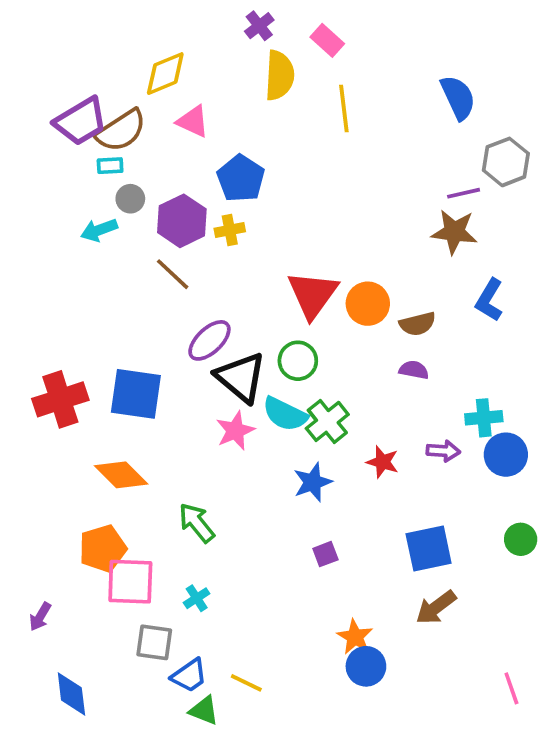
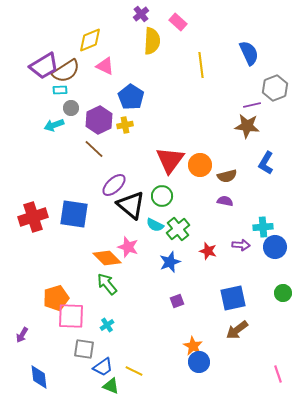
yellow line: (344, 109) -> (201, 65), moved
cyan semicircle: (285, 414) -> (155, 225), size x0.7
pink star: (235, 431) -> (128, 247), moved, turned -30
orange diamond: (121, 475) -> (107, 258), moved

